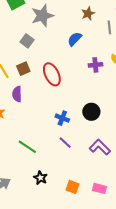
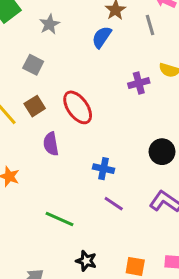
gray star: (42, 16) -> (49, 24), size x0.6
blue semicircle: (75, 39) -> (102, 37), moved
purple semicircle: (17, 94) -> (51, 144), moved
black circle: (91, 112) -> (162, 152), moved

